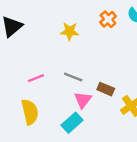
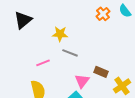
yellow star: (70, 31) -> (60, 34), moved
gray line: (73, 77) -> (70, 53), moved

